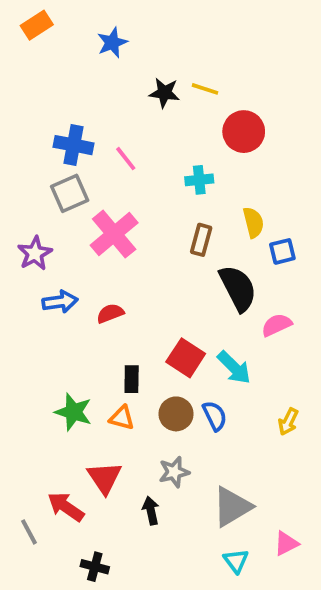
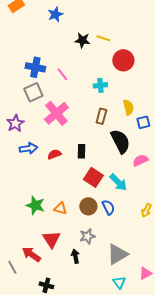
black rectangle: (132, 379) -> (81, 151), moved

